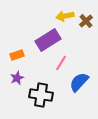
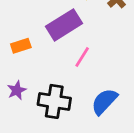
purple star: (17, 78) -> (17, 90), moved
blue semicircle: (79, 82) -> (104, 101), moved

